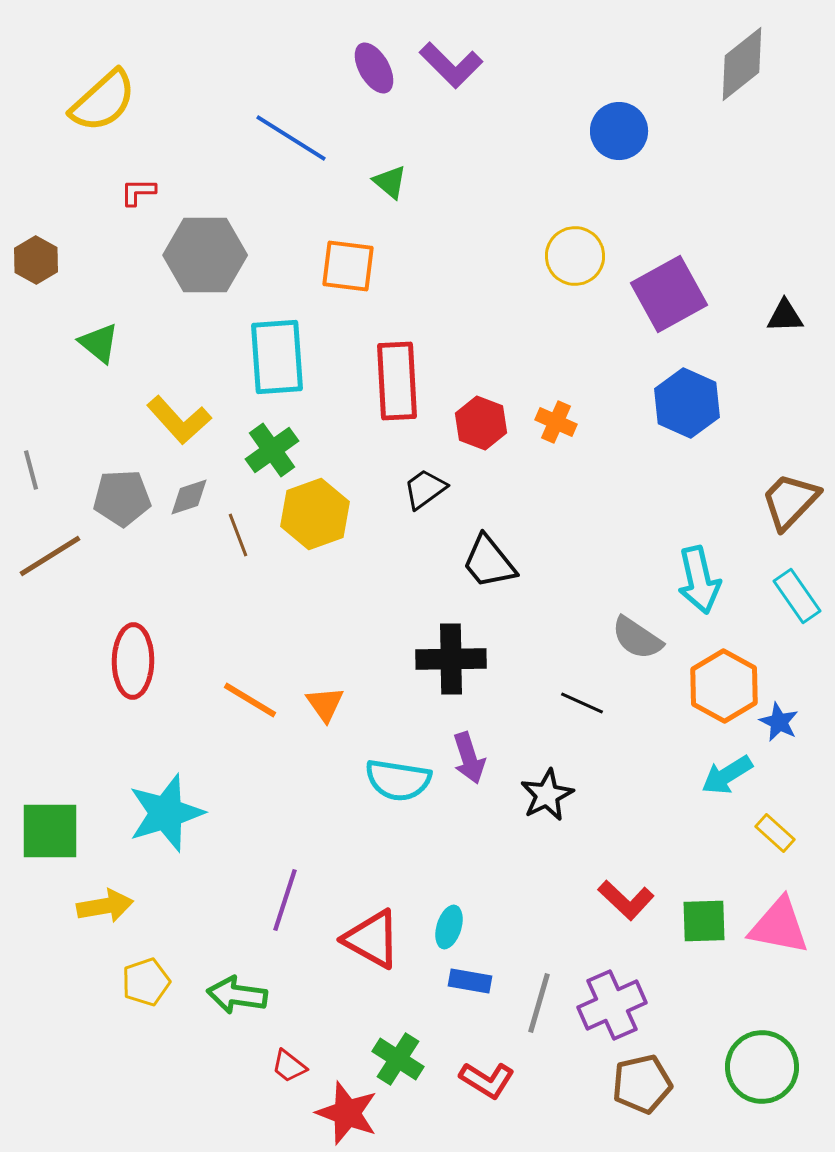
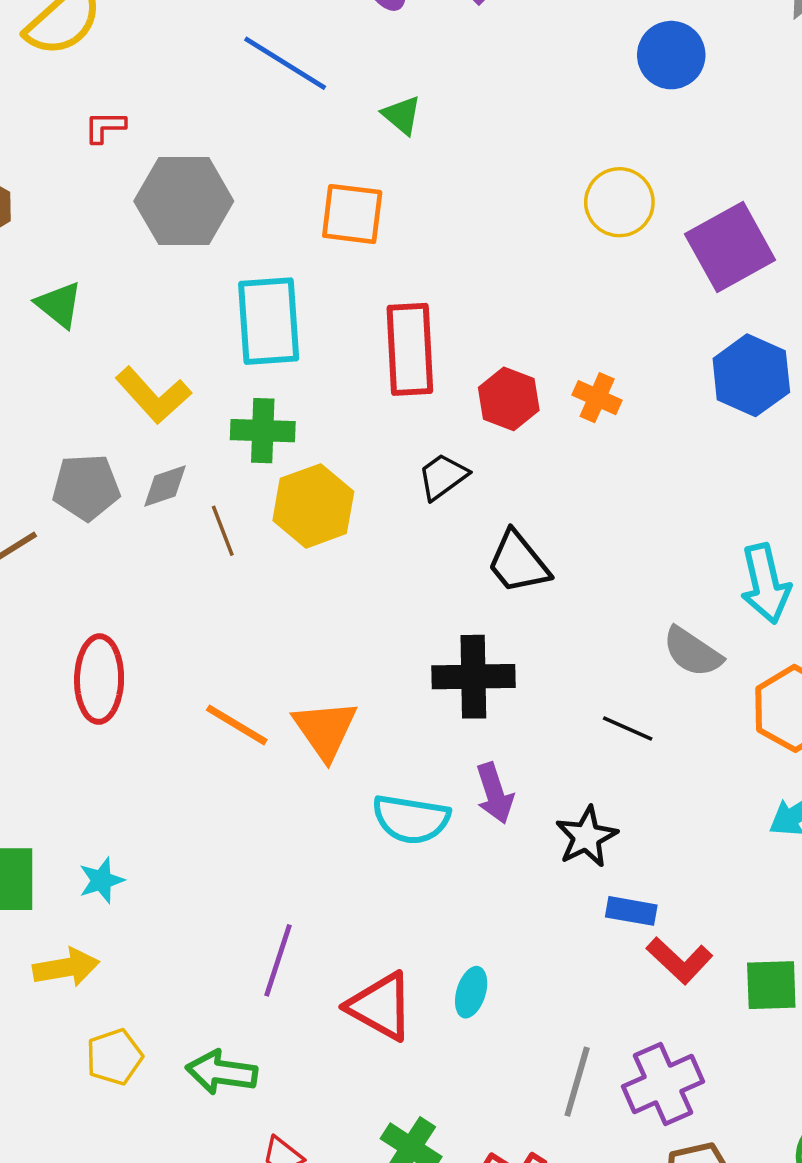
green cross: (272, 450) -> (263, 431), turned 38
orange triangle: (325, 704) -> (325, 730), size x1.5
cyan star: (166, 813) -> (101, 880), moved, size x0.5
blue rectangle: (470, 981) -> (631, 911), moved

